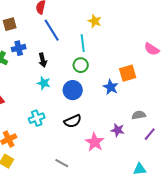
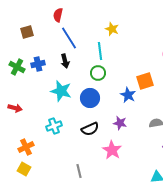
blue cross: (19, 48) -> (38, 64), moved
black arrow: (43, 60) -> (65, 61), moved
cyan star: (44, 83) -> (61, 91), size x1.5
purple star: (118, 130) -> (120, 123), moved
gray line: (62, 163) -> (79, 171), turned 48

